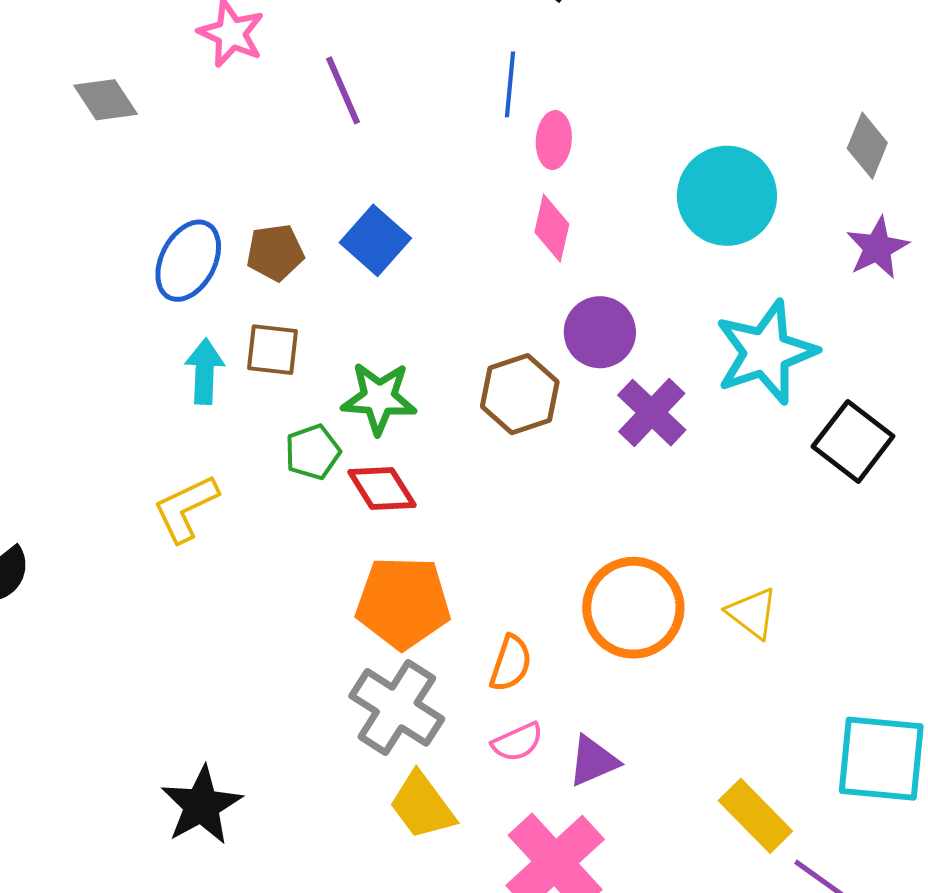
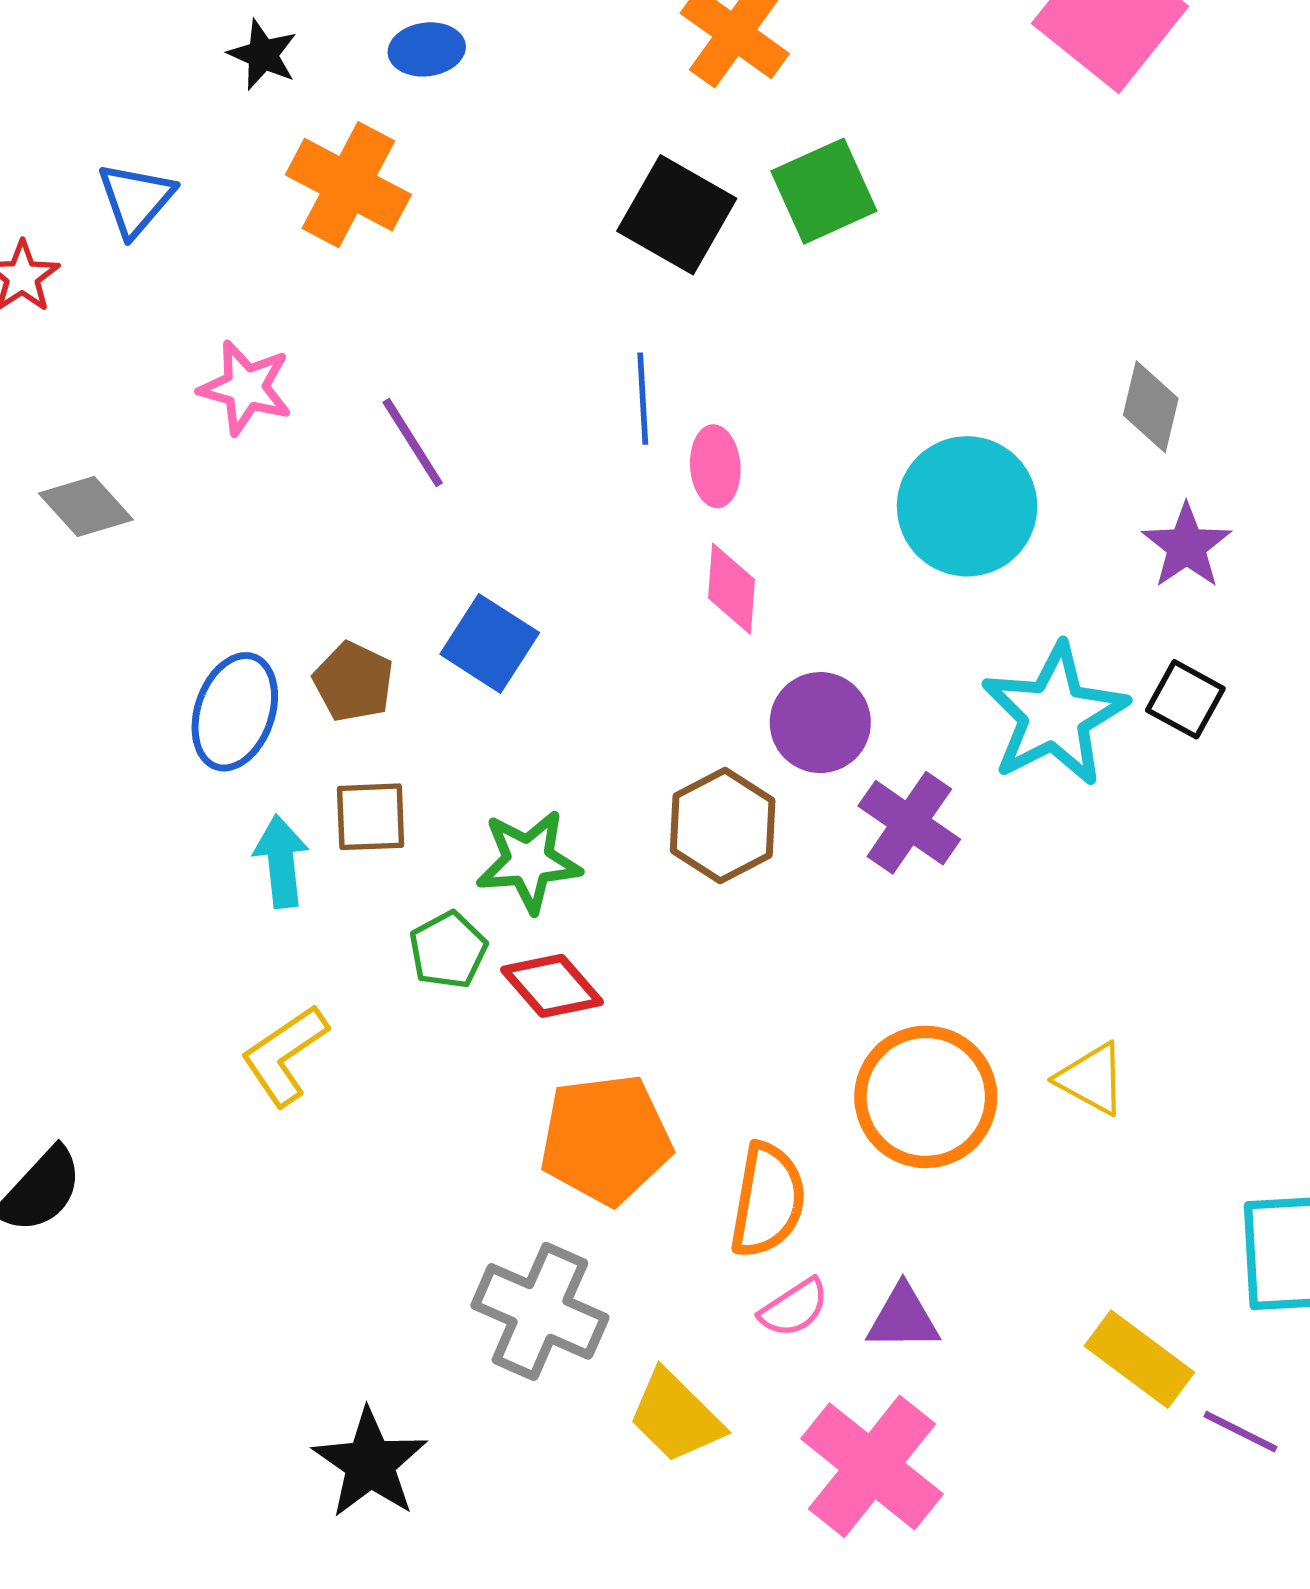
brown pentagon: (275, 252) -> (353, 682), turned -30
black square: (853, 441) -> (1185, 699), moved, size x0.7
orange semicircle: (511, 663) -> (768, 1200), size x1.4
gray cross: (397, 707) -> (540, 1311), moved
purple triangle: (593, 761) -> (903, 1318), turned 32

